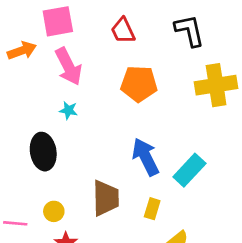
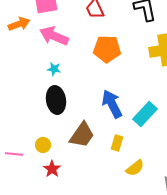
pink arrow: (68, 66) -> (54, 36), turned 140
black ellipse: (43, 152) -> (56, 100), moved
brown trapezoid: (106, 198) -> (82, 135), turned 36

